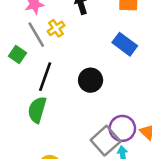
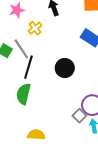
gray line: (36, 35) -> (21, 49), moved
gray square: (106, 141) -> (79, 116), size x0.6

